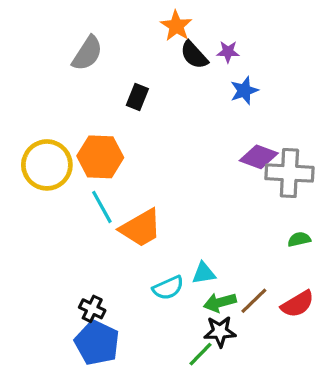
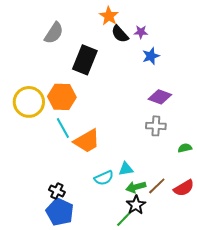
black rectangle: (137, 97) -> (85, 60), size x1.8
gray cross: (289, 173) -> (156, 126), moved, size x0.7
black star: (220, 331) -> (136, 205), turned -30

